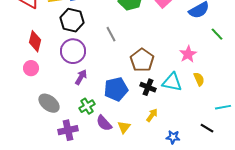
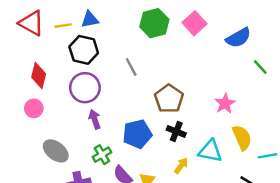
pink star: (188, 54) -> (225, 103), moved
purple arrow: (81, 77) -> (95, 119), turned -49
yellow semicircle: (199, 79) -> (242, 138), moved, size x1.5
cyan triangle: (172, 82) -> (210, 151), moved

